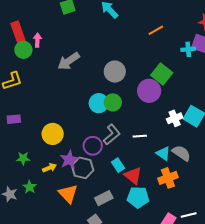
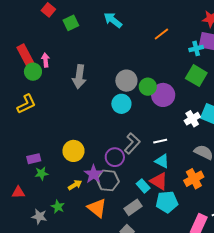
gray arrow: (69, 61) -> (79, 77), turned -40
green square: (162, 74) -> (196, 76), moved
green circle: (113, 102) -> (148, 87), moved
cyan circle: (99, 103) -> (121, 104), moved
purple rectangle: (14, 119) -> (34, 159), moved
cyan triangle: (163, 153) -> (162, 161), moved
green star: (23, 158) -> (41, 173), moved
cyan rectangle: (118, 165) -> (143, 186), moved

